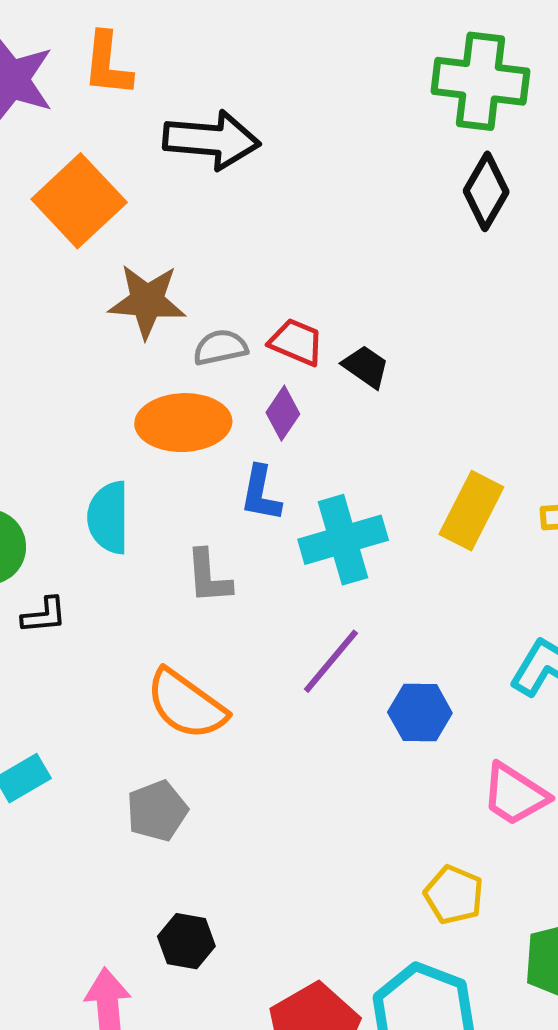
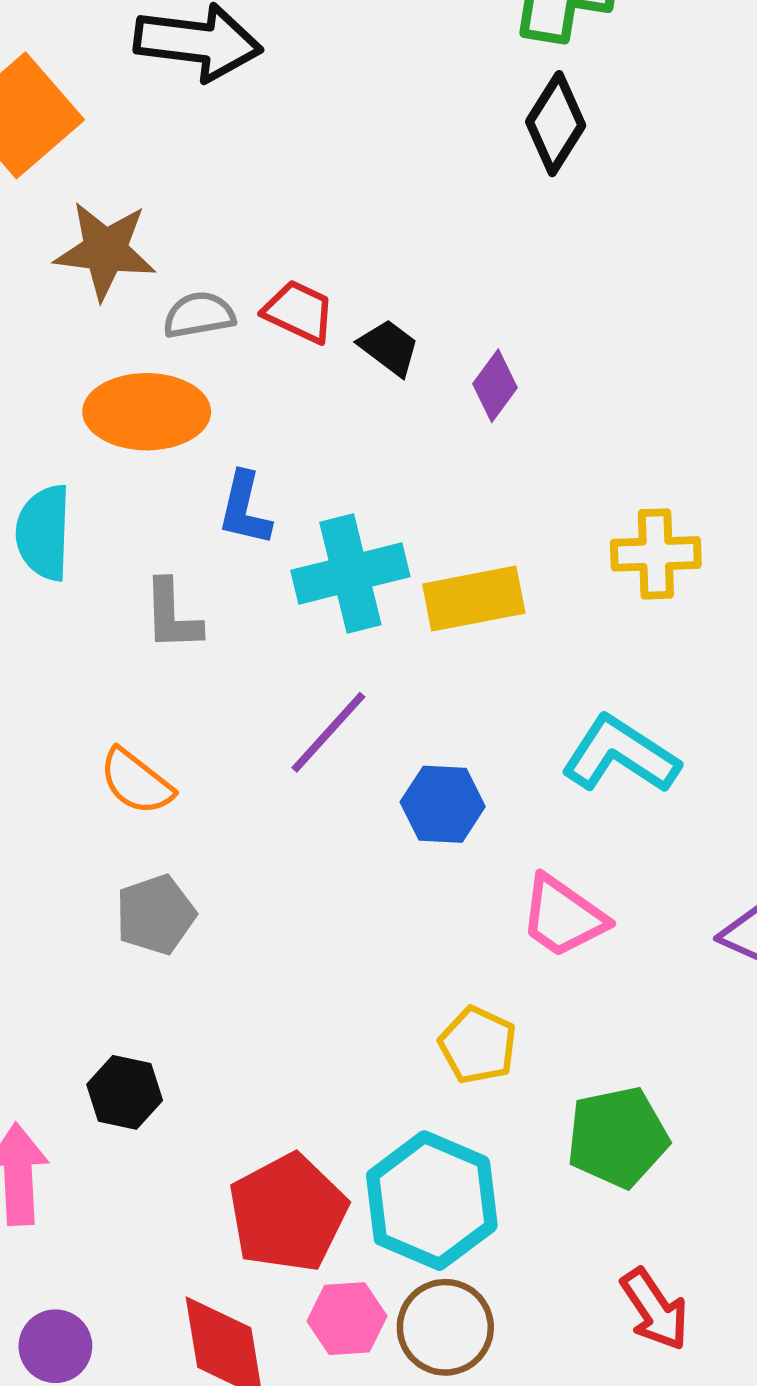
purple diamond: (283, 413) -> (495, 386), moved
yellow rectangle: (471, 511) -> (474, 599), moved, turned 50
orange semicircle: (186, 704) -> (136, 782), size x0.7
gray pentagon: (157, 811) -> (156, 915), moved

